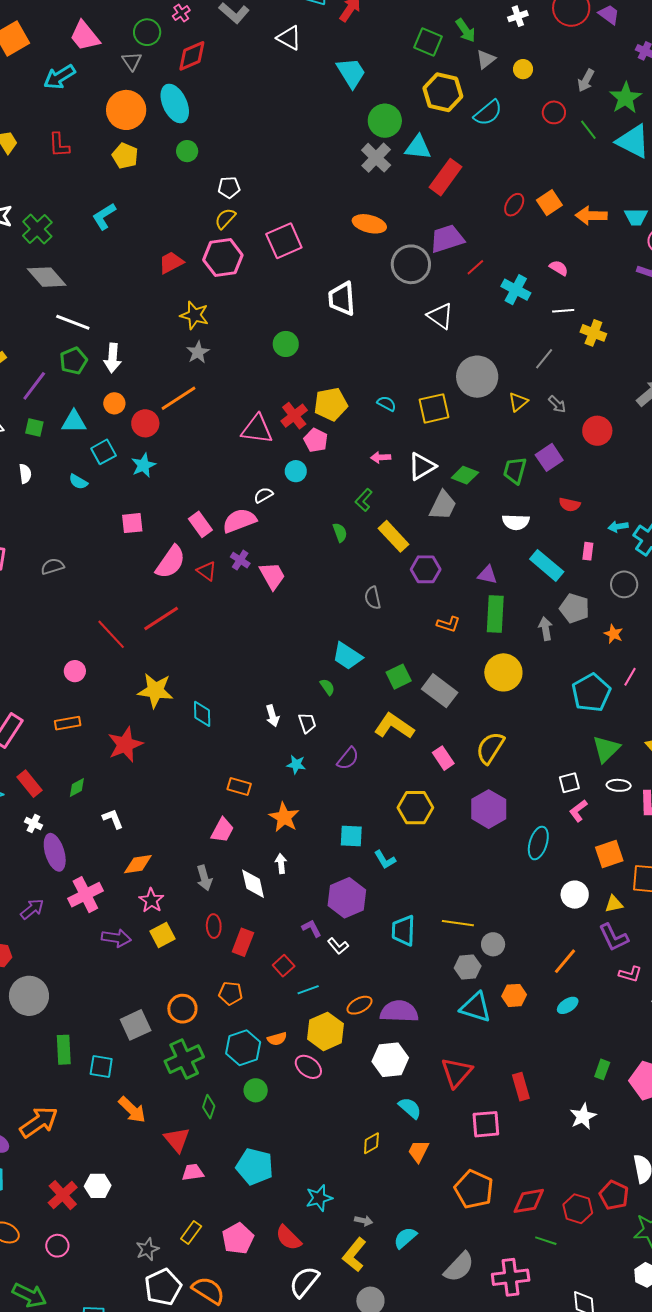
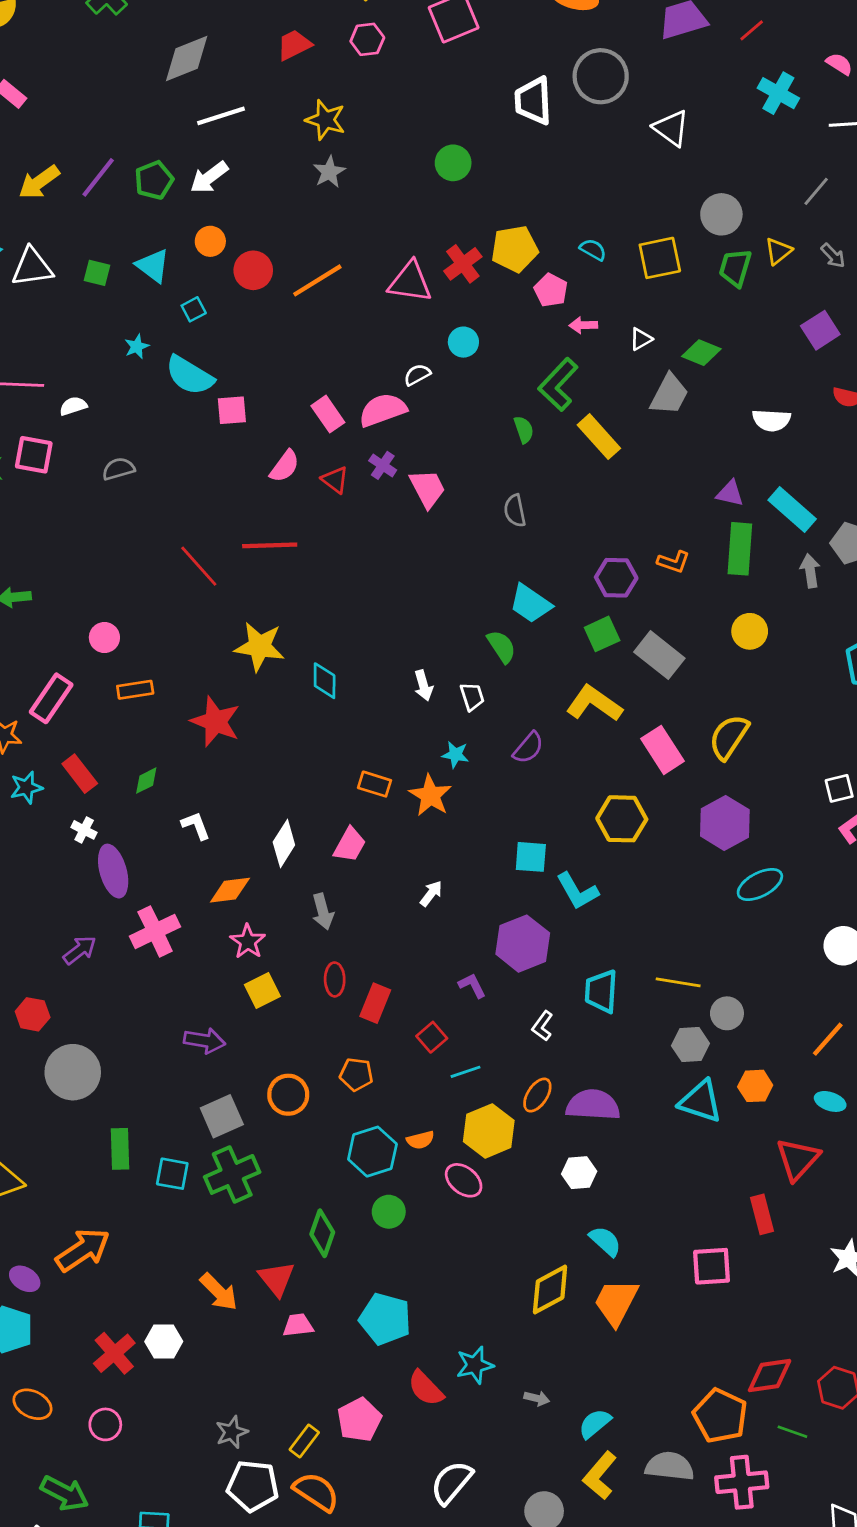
pink hexagon: (223, 258) -> (367, 39), size x0.6
gray circle: (411, 264) -> (601, 76), moved
red line: (475, 267) -> (752, 30), moved
gray diamond: (47, 277) -> (187, 58), moved, turned -72
white line: (73, 322) -> (221, 116), moved, turned -40
white arrow: (113, 358) -> (209, 177), turned 48
gray circle: (477, 377) -> (721, 214), size x0.7
purple line: (34, 386) -> (98, 177), moved
orange line: (178, 398) -> (317, 280), moved
cyan triangle: (74, 422) -> (153, 266), turned 36
pink pentagon: (316, 440) -> (551, 290), moved
cyan square: (104, 452) -> (194, 309), size x0.7
cyan star: (143, 465) -> (137, 346), moved, size x0.7
white triangle: (422, 466) -> (641, 339), size x0.6
green trapezoid: (515, 470) -> (735, 268), moved
white semicircle: (25, 474) -> (73, 406), moved, turned -102
cyan semicircle: (78, 482) -> (190, 375), moved, size x1.8
green L-shape: (364, 500) -> (558, 384), size x1.6
pink semicircle: (171, 562) -> (285, 466), size x0.7
cyan rectangle: (547, 565) -> (792, 509), moved
purple hexagon: (426, 569) -> (616, 578), moved
gray semicircle: (373, 598) -> (515, 511), moved
red line: (161, 619) -> (270, 545), turned 30
pink circle: (75, 671) -> (104, 638), moved
yellow circle: (503, 672) -> (750, 631), size x0.7
green semicircle: (327, 687) -> (501, 646), size x1.4
red star: (125, 745) -> (215, 722), turned -30
pink rectangle: (443, 758) -> (662, 750), size x1.4
orange star: (284, 817) -> (430, 795), moved
cyan ellipse: (538, 843) -> (760, 884), moved, turned 44
cyan L-shape: (385, 860) -> (577, 891), size x1.4
white arrow: (281, 864) -> (431, 894), turned 42
white diamond: (253, 884) -> (284, 843), moved, turned 44
purple arrow: (116, 938) -> (205, 1041), moved
white L-shape: (338, 946) -> (542, 1026), moved, turned 75
orange ellipse: (360, 1005) -> (537, 1095), turned -30
cyan ellipse: (568, 1005) -> (830, 1101), turned 50
green cross: (184, 1059) -> (232, 1174), moved
white hexagon: (390, 1060) -> (579, 1173), size x0.7
red triangle: (457, 1072) -> (798, 1159), moved
green diamond: (209, 1107) -> (322, 1233), size x1.4
orange arrow: (132, 1110) -> (219, 1292), moved
yellow diamond: (371, 1143) -> (550, 1290), size x1.6
orange trapezoid: (418, 1151) -> (616, 1302), size x1.5
orange pentagon: (474, 1189) -> (720, 1416), moved
yellow rectangle: (191, 1232) -> (304, 1441), moved
red semicircle: (288, 1238) -> (426, 1388), moved
yellow L-shape: (354, 1255) -> (600, 1475), moved
gray semicircle: (459, 1267) -> (670, 1466), turned -128
white pentagon: (163, 1287) -> (253, 1486), turned 30

